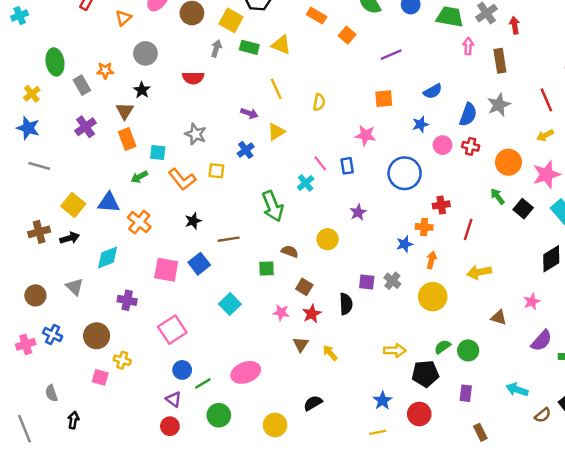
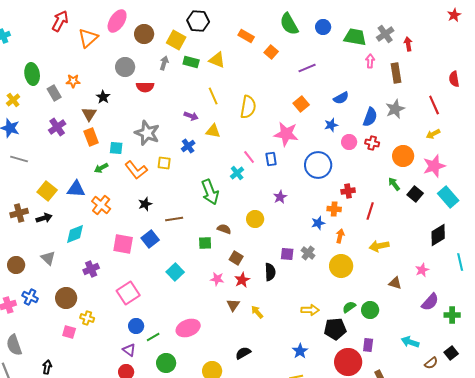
orange triangle: (123, 18) -> (88, 38), size x1.5
gray circle: (145, 53) -> (125, 67), moved
orange square: (384, 99) -> (301, 104), turned -35
yellow semicircle: (319, 102) -> (248, 107), size x1.6
yellow triangle: (276, 132) -> (213, 131), turned 42
gray star: (196, 134) -> (147, 133), size x1.4
pink star: (365, 135) -> (286, 134), size x1.4
purple cross: (127, 300) -> (91, 269), turned -35
gray semicircle: (51, 393) -> (14, 345), moved, size x1.5
red circle: (419, 414) -> (348, 362), moved, size x1.4

